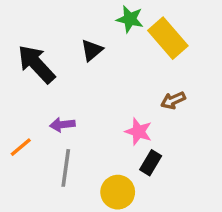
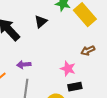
black rectangle: (151, 163) -> (75, 87), turned 48

